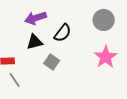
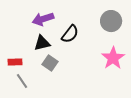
gray square: (52, 62) -> (50, 63), moved

